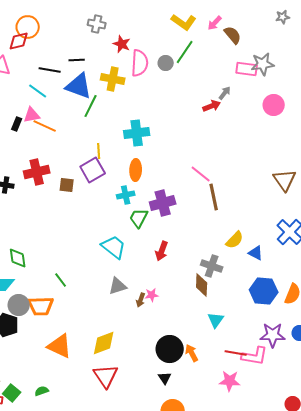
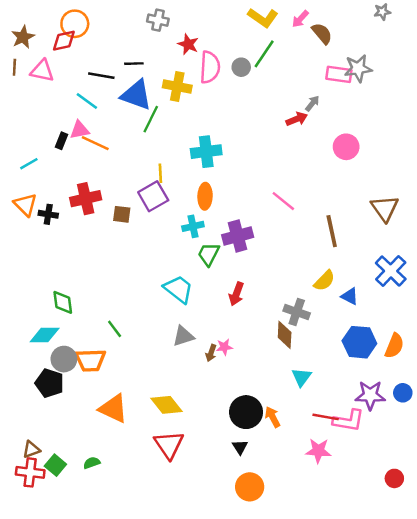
pink circle: (274, 105) -> (346, 147), moved
brown line: (214, 197) -> (332, 231), moved
yellow diamond: (104, 343) -> (166, 405), turned 72

